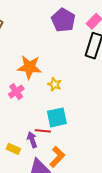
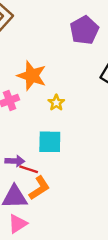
red line: (43, 131) -> (29, 169), moved
purple arrow: (32, 140) -> (15, 161), turned 98

